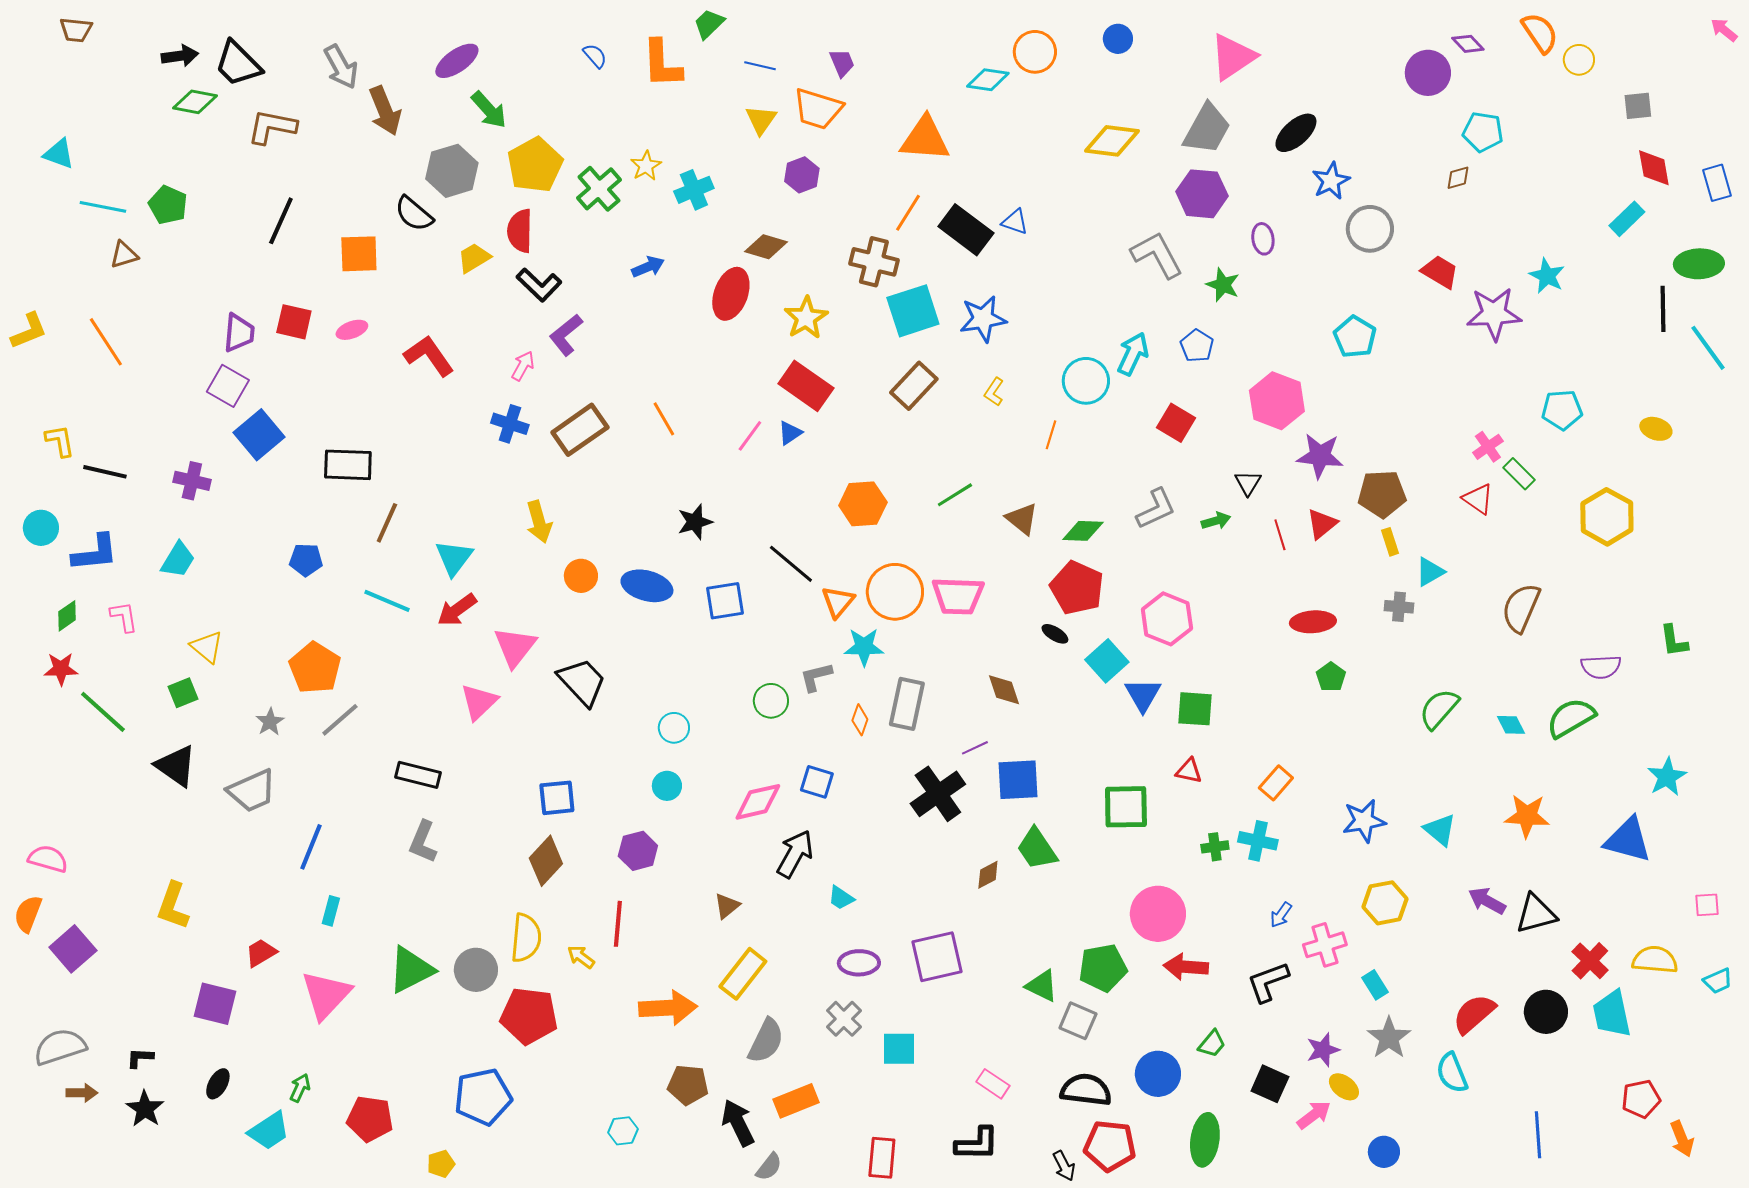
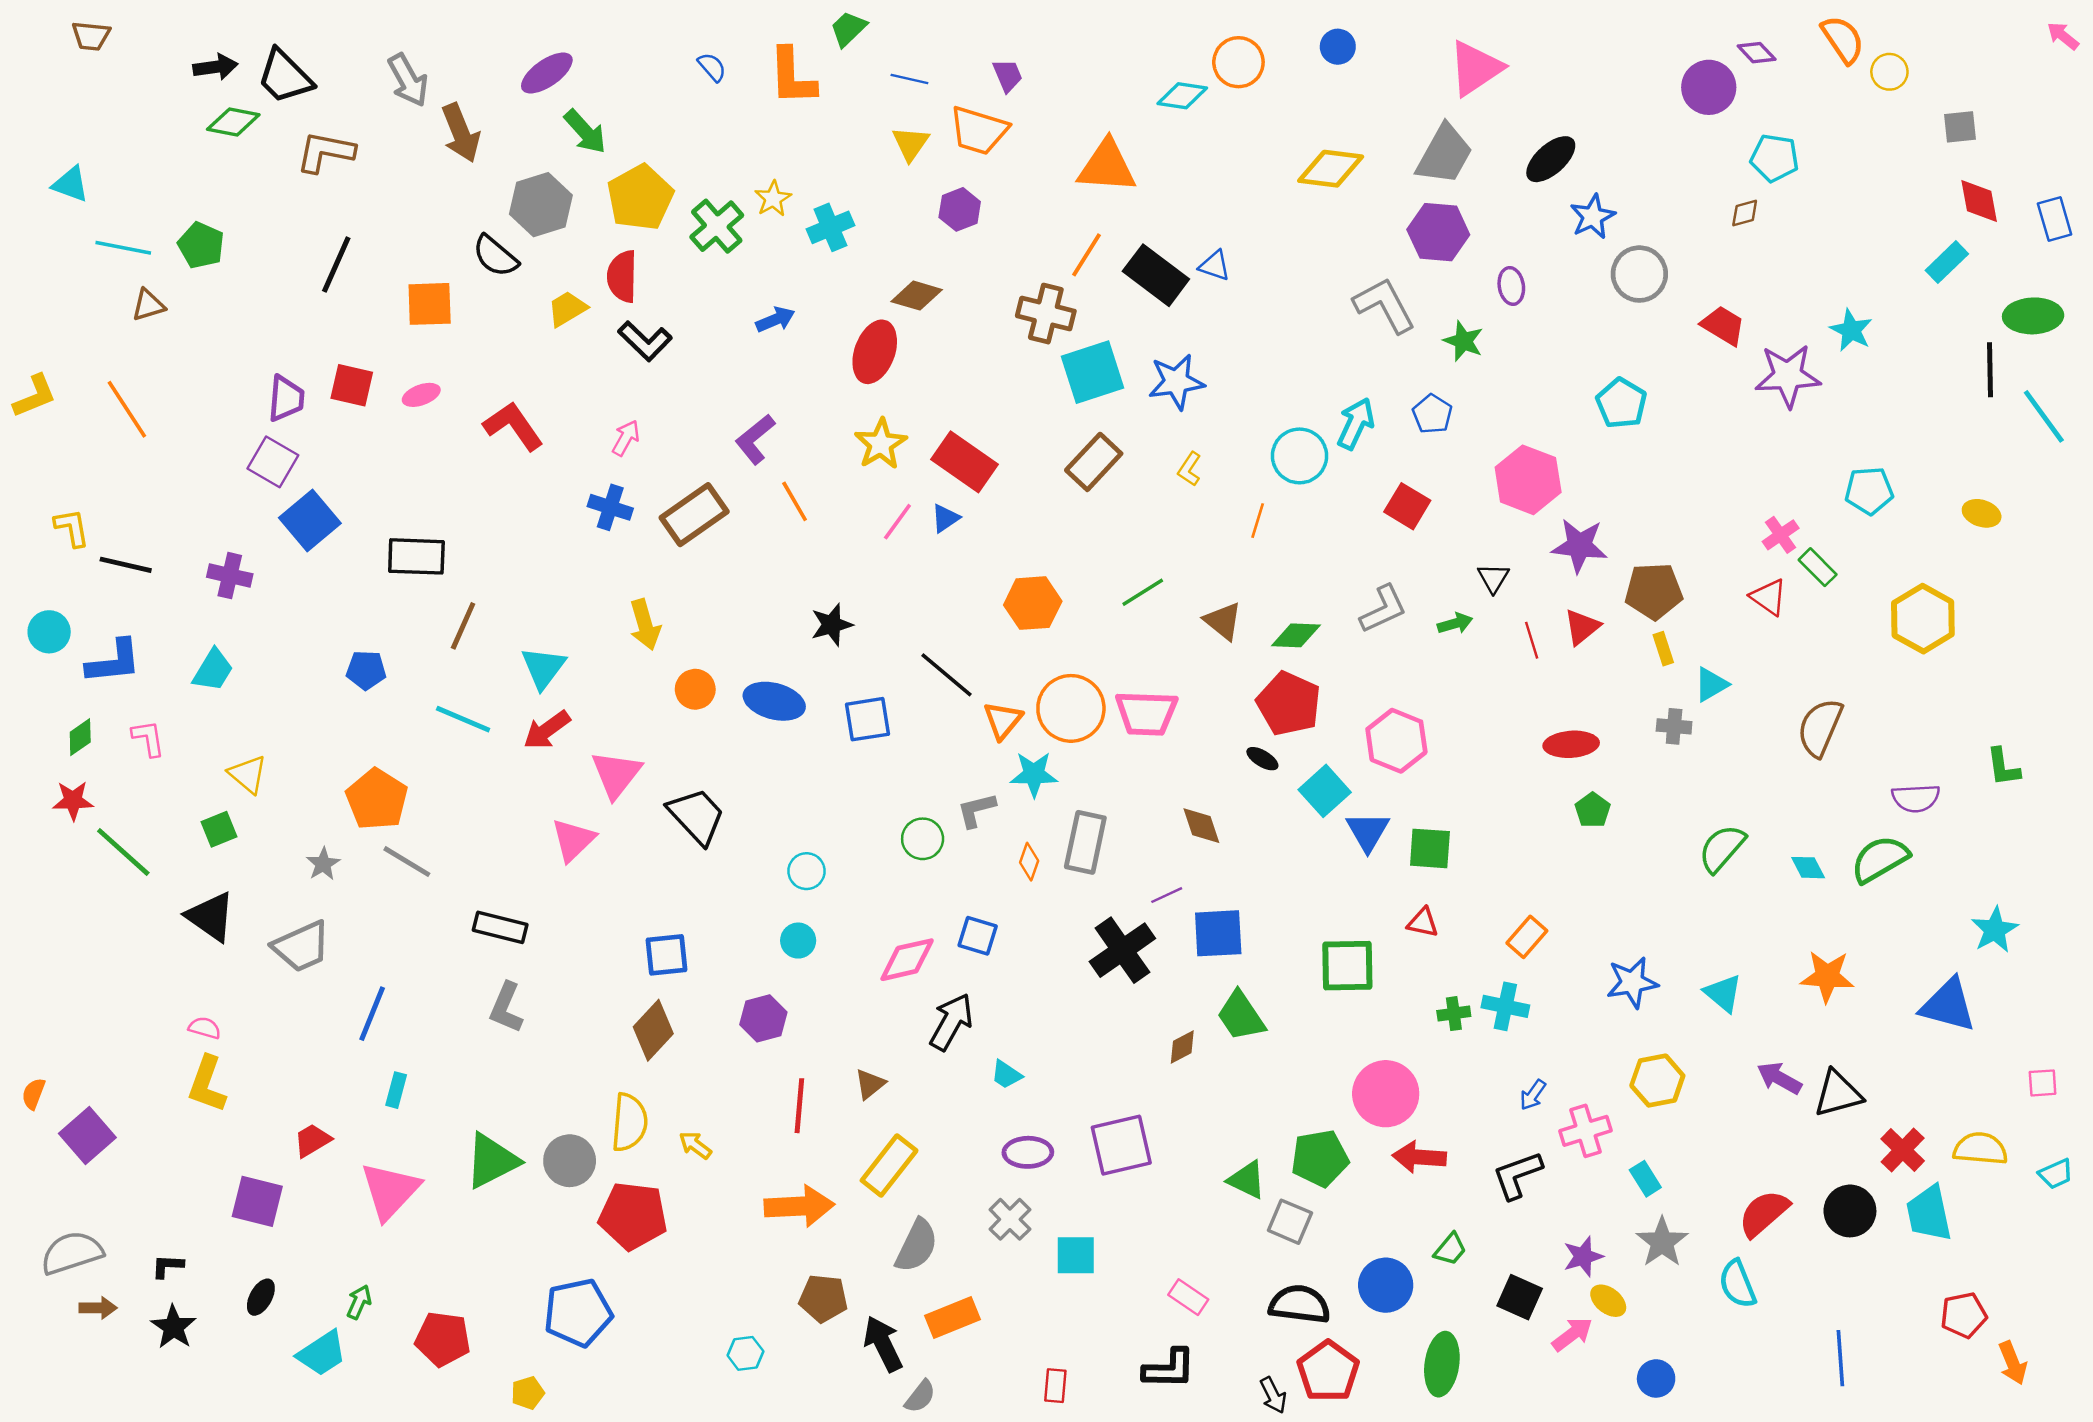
yellow star: (806, 318) -> (881, 444), moved
purple L-shape: (566, 335) -> (755, 439), moved
gray line: (340, 720) -> (407, 862), turned 72
pink semicircle: (48, 859) -> (205, 1028), moved, size x0.7
orange semicircle: (28, 914) -> (34, 1094), size x0.7
red line: (618, 924) -> (799, 1106), moved
red pentagon: (1110, 1146) -> (1328, 1371), turned 30
red rectangle: (882, 1158) -> (1055, 1386), size x0.7

